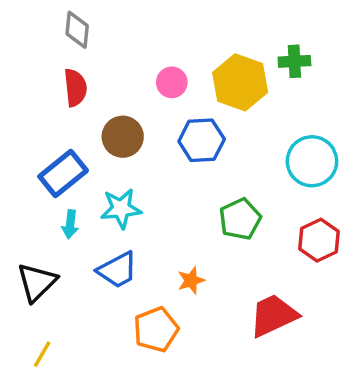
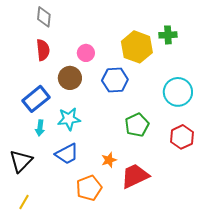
pink circle: (172, 82) -> (86, 53), moved
red trapezoid: (273, 315) -> (135, 176), moved

